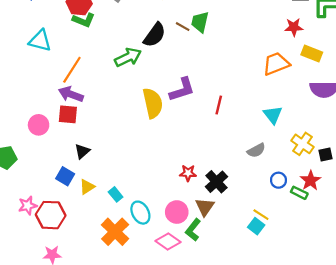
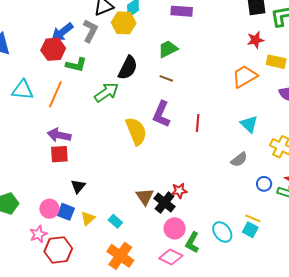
green L-shape: (84, 20) -> (76, 65), moved
green trapezoid: (200, 22) -> (168, 49), turned 60
brown line: (183, 27) -> (166, 78), moved
orange line: (72, 70) -> (55, 94), moved
purple L-shape: (182, 89) -> (161, 114), turned 140
pink circle: (39, 125) -> (49, 209), moved
black cross: (216, 182) -> (165, 202), moved
pink star: (28, 206) -> (38, 234), moved
brown triangle: (205, 207) -> (145, 197), moved
cyan ellipse: (140, 213) -> (222, 232), moved

